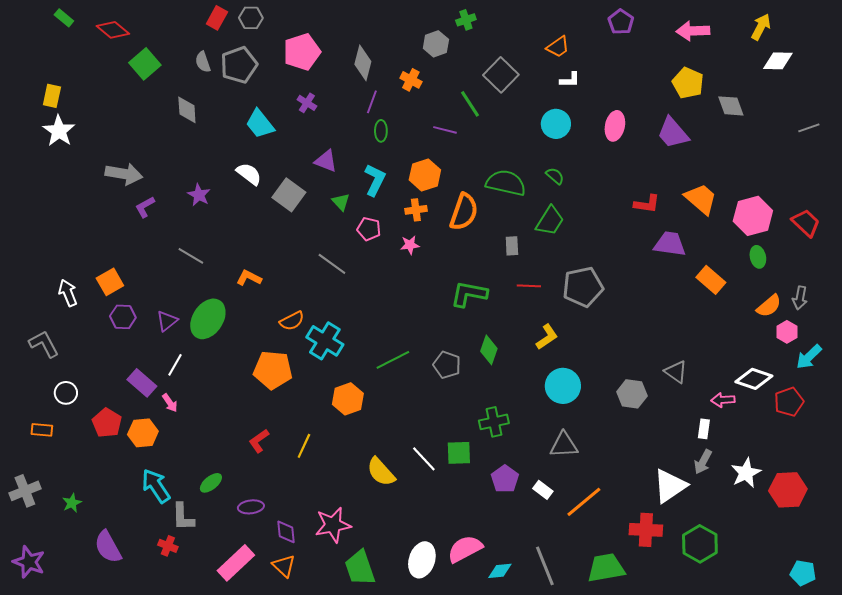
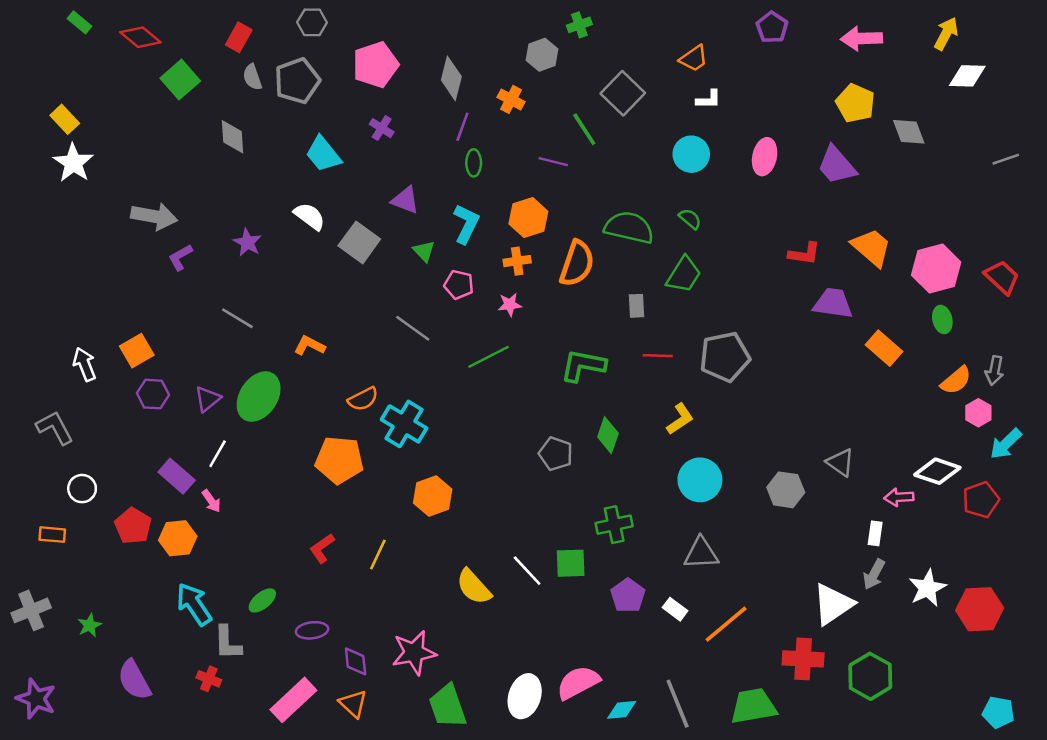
red rectangle: (217, 18) -> (239, 37), moved
yellow rectangle: (52, 96) -> (65, 119), turned -55
green line: (393, 360) -> (489, 357), moved

